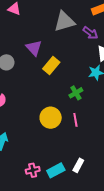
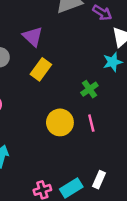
yellow rectangle: (51, 65) -> (41, 69), moved

